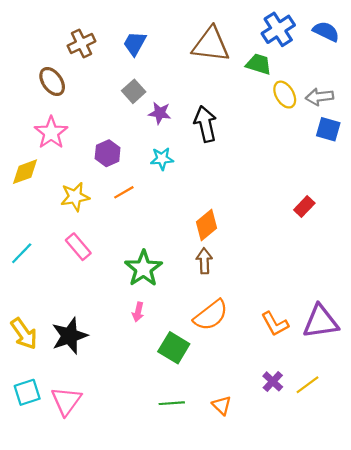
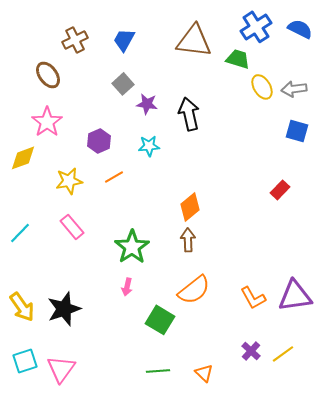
blue square: (328, 129) -> (297, 131), moved

